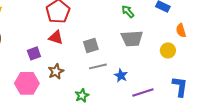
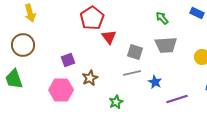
red triangle: (56, 37) -> (109, 37), moved, turned 35
gray square: (91, 45) -> (135, 52), moved, turned 35

